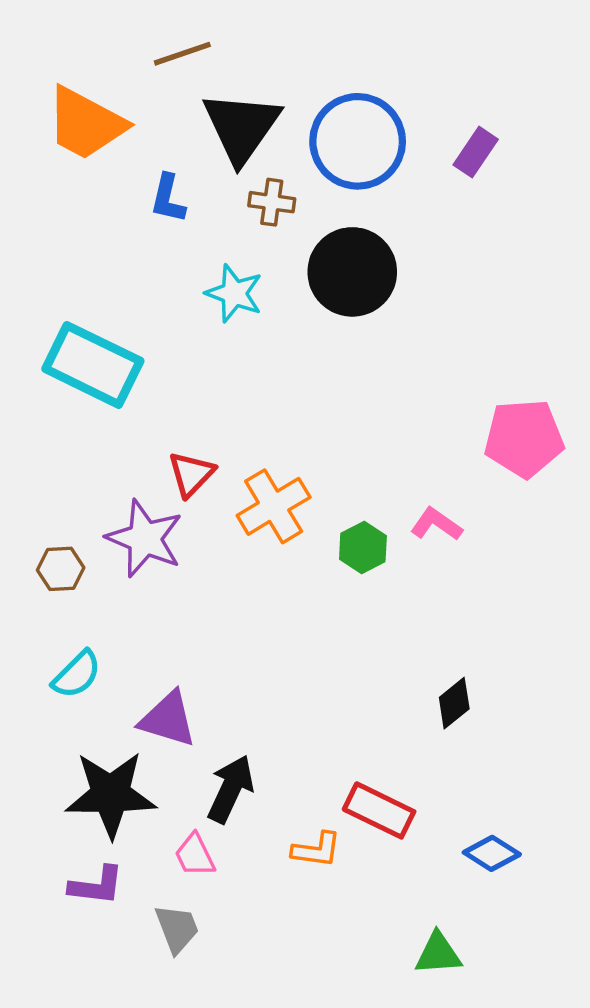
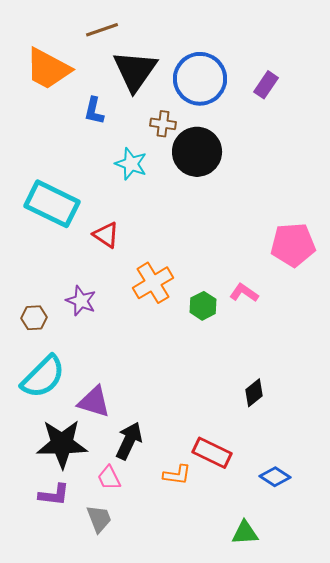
brown cross: (272, 202) -> (163, 124), moved
red triangle: (191, 474) -> (106, 235), moved, turned -40
purple star: (145, 539) -> (81, 301), size x0.7
cyan semicircle: (77, 674) -> (43, 377), size x1.6

